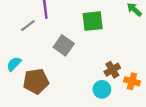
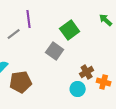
green square: (93, 21) -> (70, 30), turned -30
gray square: (64, 45) -> (55, 51), moved

